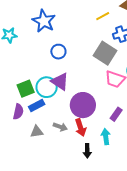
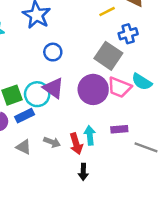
purple circle: (83, 105) -> (93, 89), moved
purple rectangle: (116, 114) -> (119, 129), turned 48
gray triangle: (37, 132) -> (24, 147), turned 32
cyan arrow: (106, 137) -> (90, 135), moved

